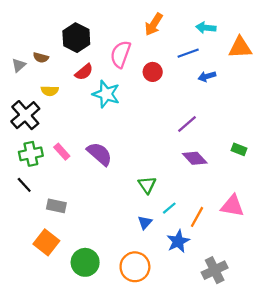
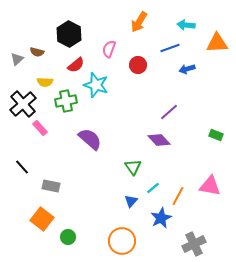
pink semicircle: (121, 54) -> (109, 49), size x0.7
pink rectangle: (62, 152) -> (40, 128), moved
green cross: (31, 154) -> (66, 101), moved
purple diamond: (195, 158) -> (159, 140), moved
green circle: (85, 262) -> (68, 237), moved, size x0.6

